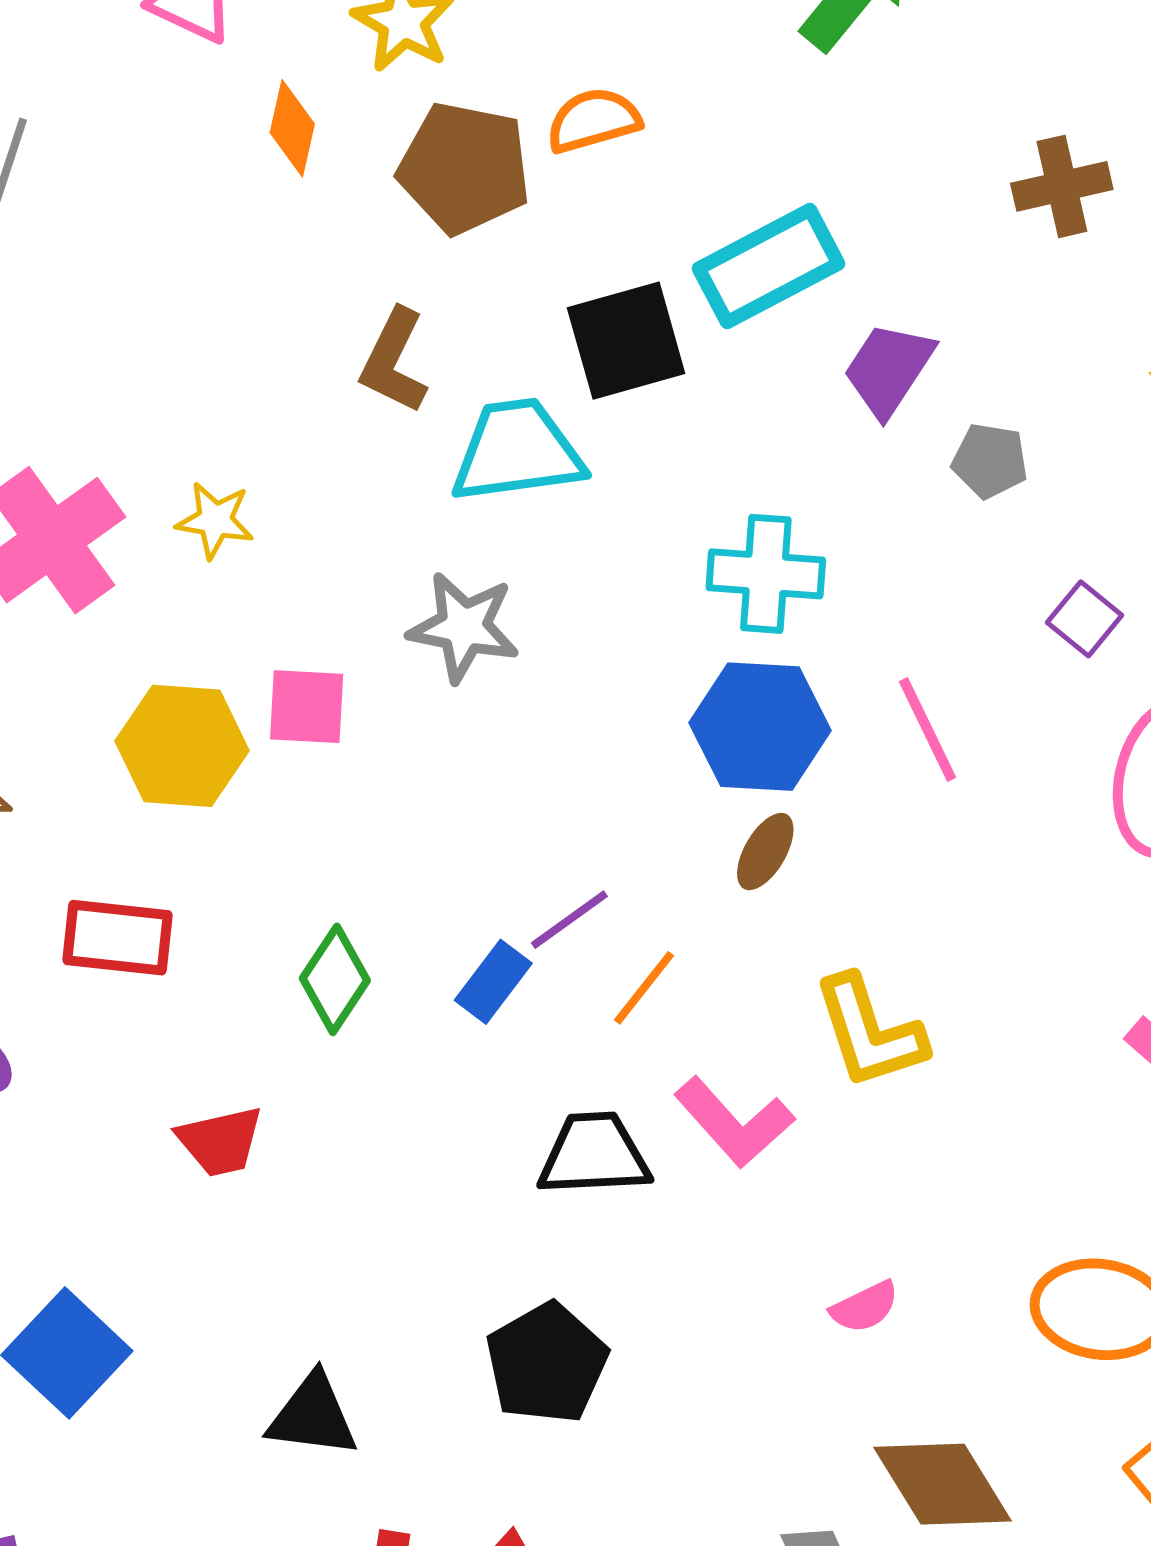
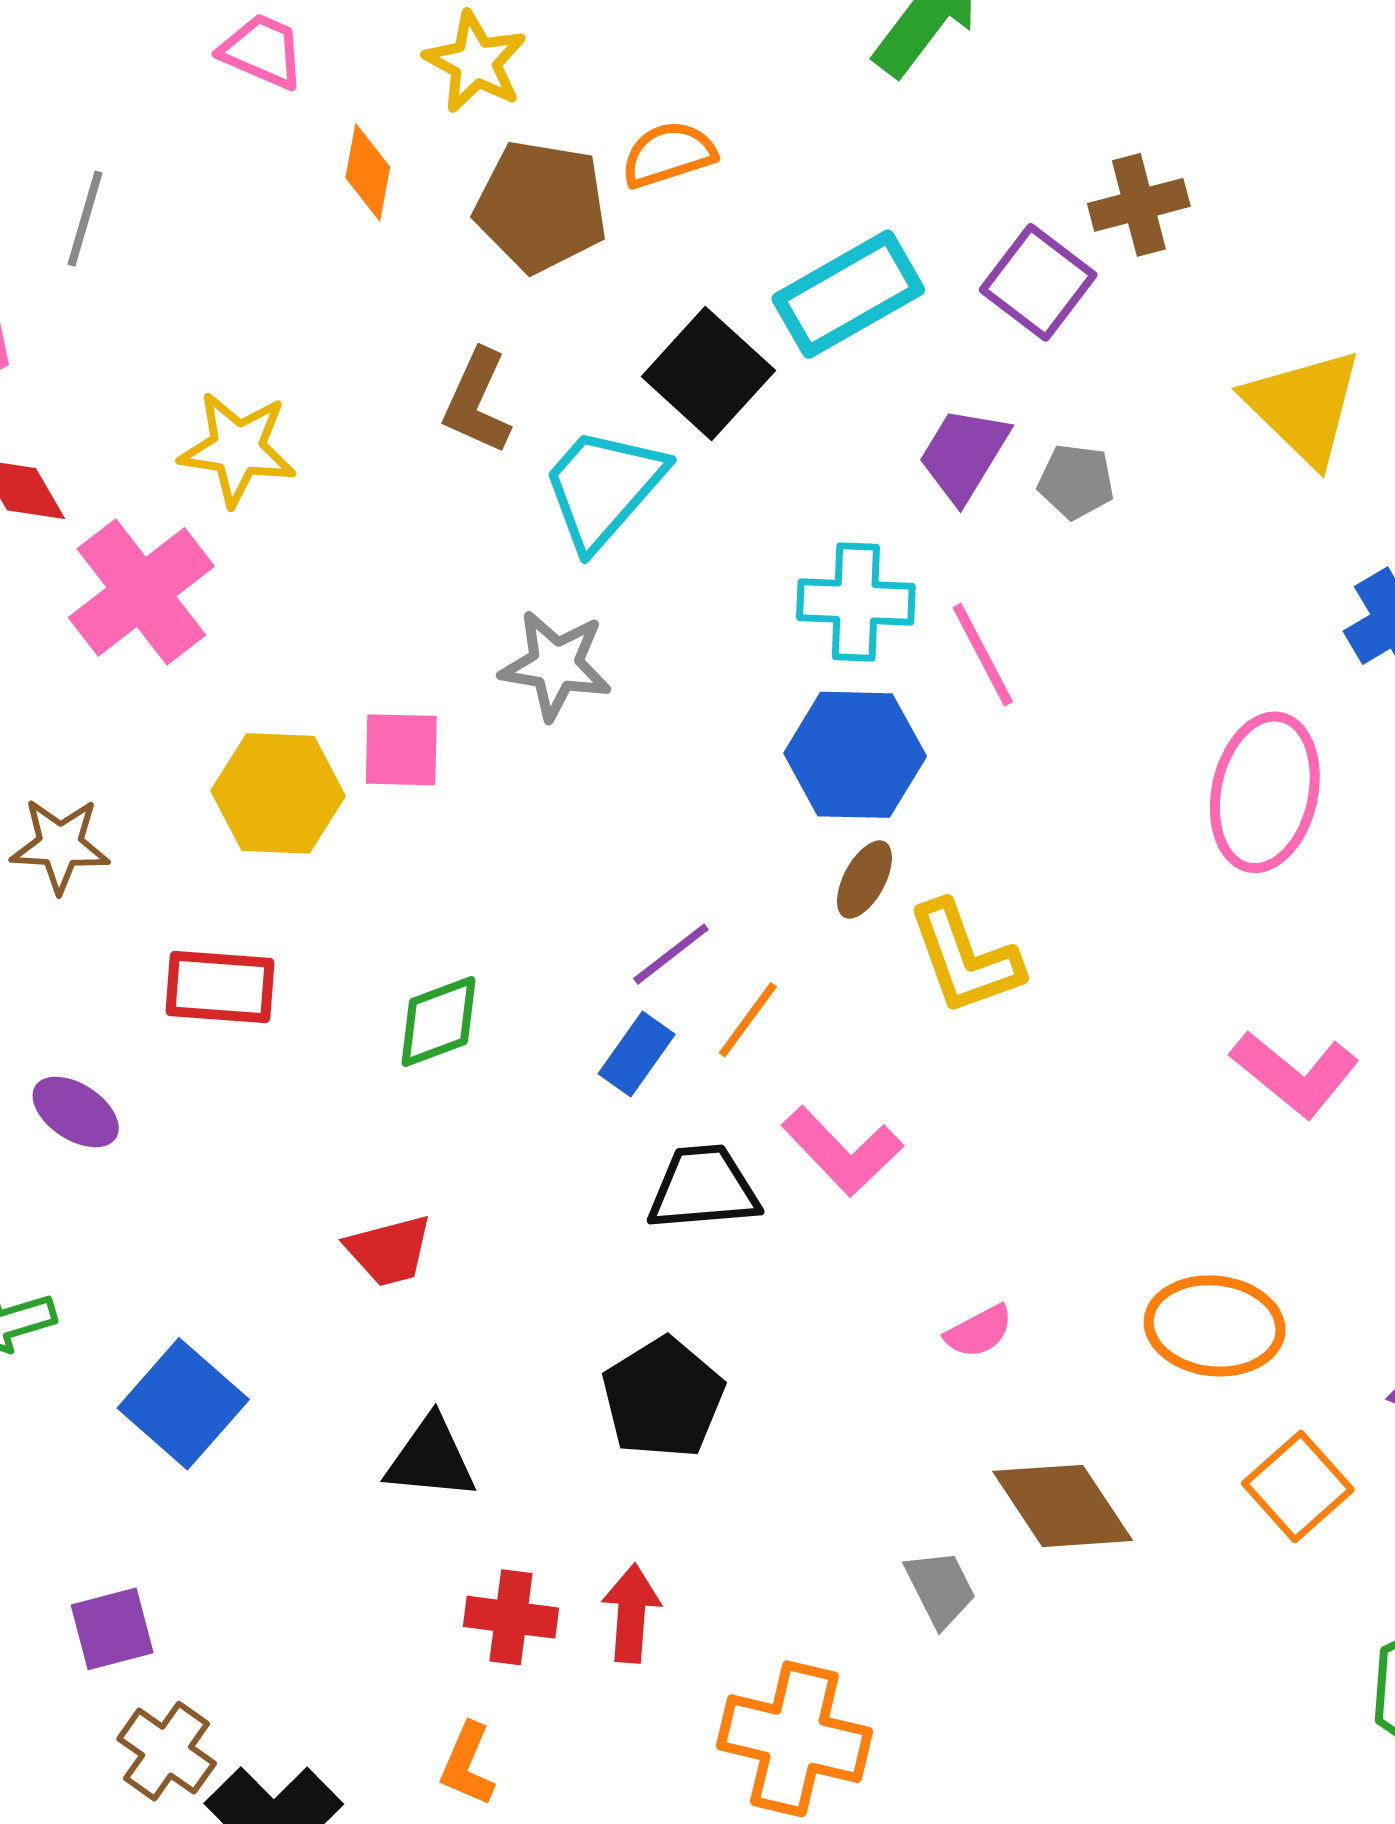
black square: (626, 341) -> (708, 373), turned -30
purple trapezoid: (889, 369) -> (964, 455), moved
cyan trapezoid: (517, 451) -> (603, 487), turned -39
yellow star: (215, 520) -> (238, 449), moved, size x1.5
purple square: (1085, 619) -> (1038, 282), moved, size x1.5
pink line: (928, 729) -> (983, 655), moved
green diamond: (335, 979) -> (438, 1021), turned 38
blue rectangle: (493, 982) -> (637, 1054), moved
yellow L-shape: (869, 1032) -> (965, 958), moved
red trapezoid: (220, 1141) -> (389, 1251), moved

